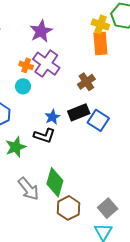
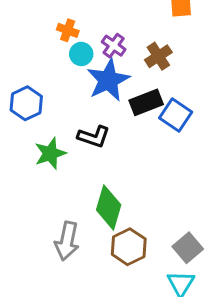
purple cross: (46, 64) -> (114, 46), moved, size x0.6
cyan circle: (23, 86) -> (81, 54), moved
blue star: (52, 117) -> (108, 80), moved, size x1.8
gray arrow: (28, 189) -> (67, 241), moved, turned 50

